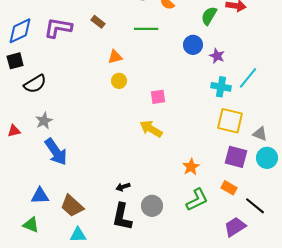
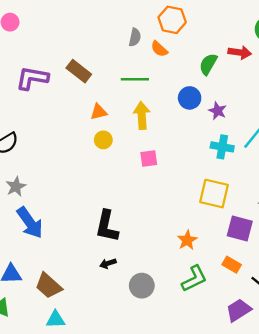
brown rectangle: (98, 22) -> (79, 71), size x1.5
yellow square: (230, 121) -> (214, 194), moved
yellow arrow: (151, 129) -> (142, 115), moved, turned 55
black L-shape: (122, 217) -> (107, 226), moved

